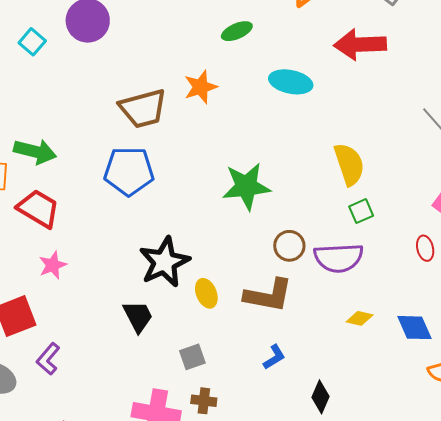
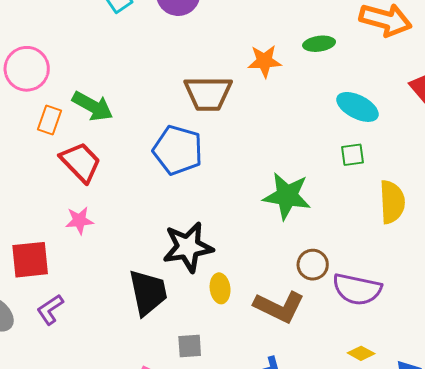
orange star: (201, 87) -> (264, 61), moved
green square: (361, 211) -> (353, 155), moved
black trapezoid: (138, 316) -> (148, 292), size x1.4

